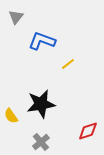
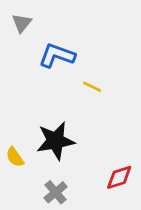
yellow line: (68, 64) -> (92, 87), turned 64

